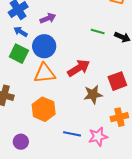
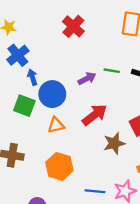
purple arrow: (48, 18) -> (87, 78), moved
blue arrow: (21, 32) -> (32, 77), moved, turned 48
orange triangle: (45, 73) -> (56, 125), size x0.7

